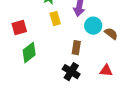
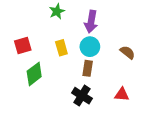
yellow rectangle: (55, 19) -> (61, 48), moved
cyan circle: (93, 26) -> (90, 47), moved

